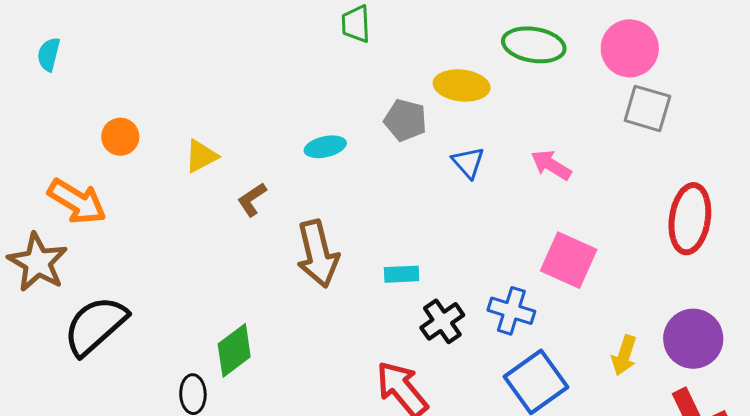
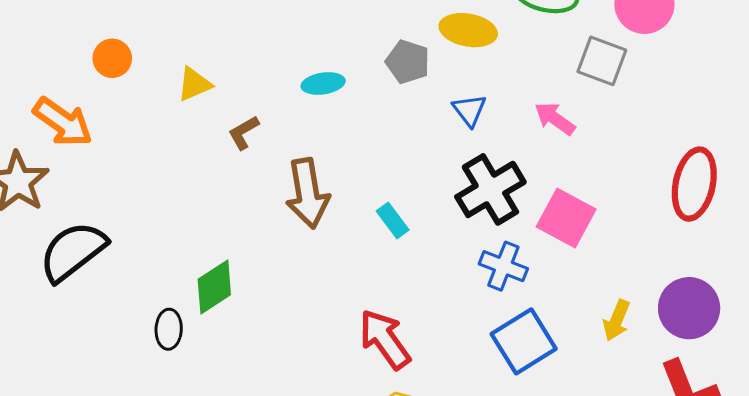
gray square: (647, 108) -> (602, 61), moved
cyan rectangle: (402, 274) -> (393, 221), turned 52
black cross: (442, 321) -> (490, 189), moved, size x1.5

